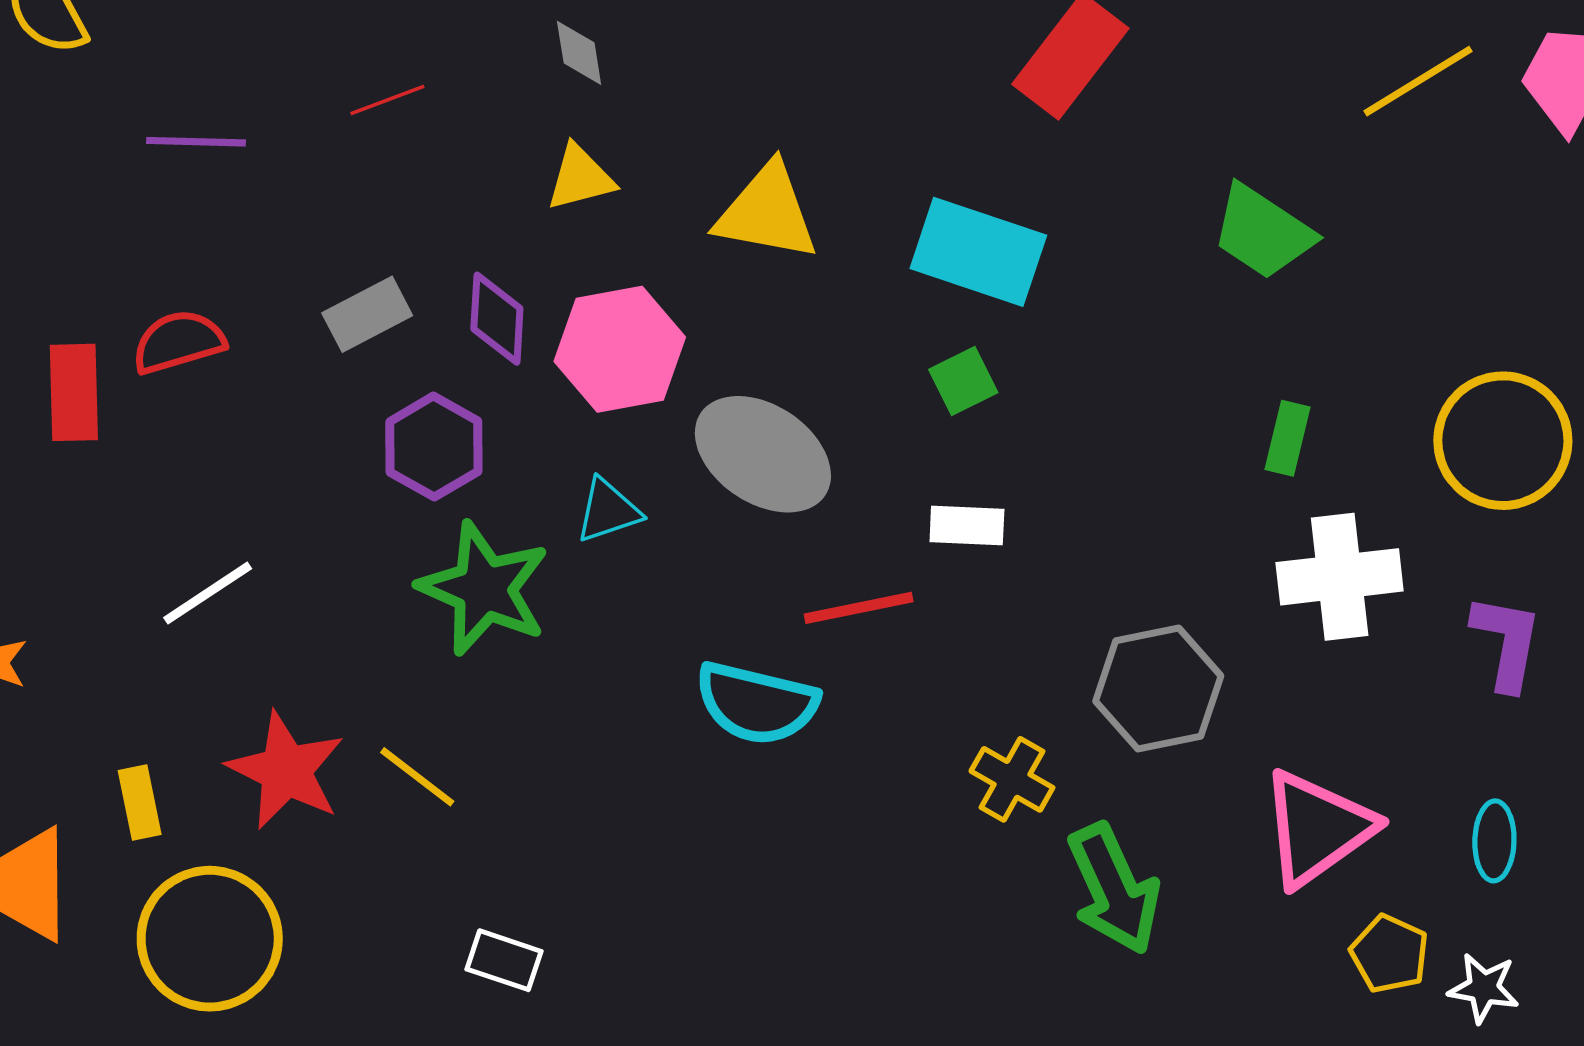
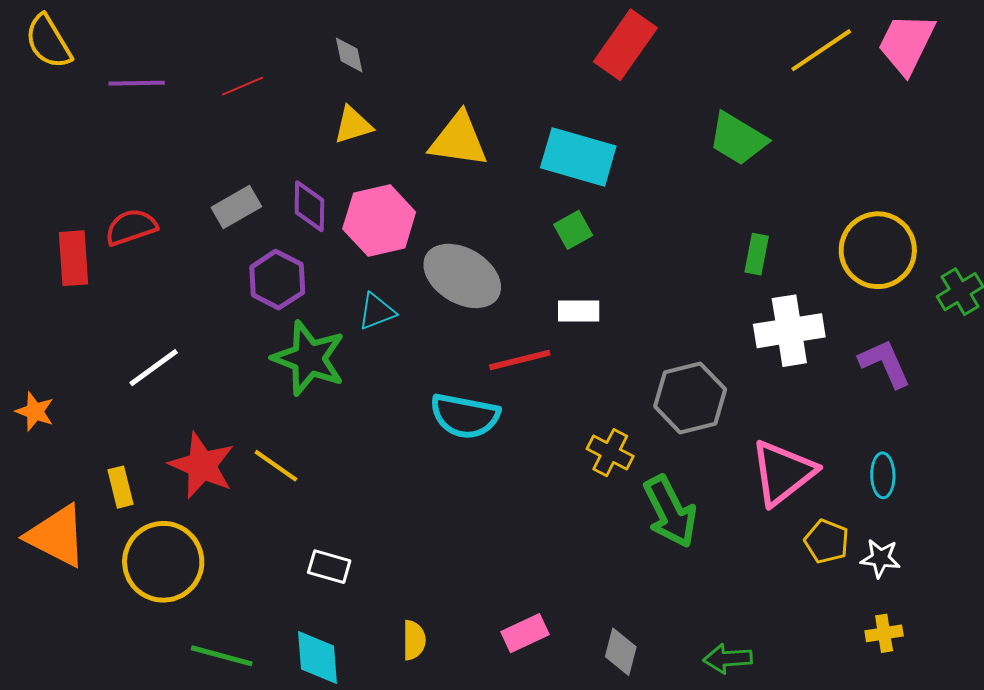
purple line: (196, 142) -> (137, 83), moved
purple L-shape: (1507, 642) -> (885, 363), turned -32

